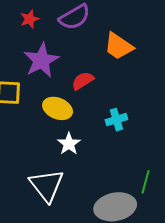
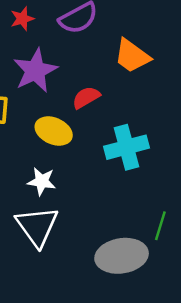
cyan cross: (116, 120) -> (127, 147), size x1.6
white star: (69, 144) -> (42, 181), moved, turned -30

